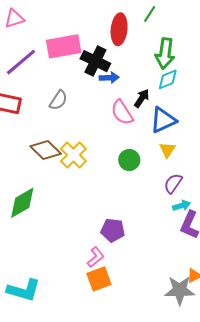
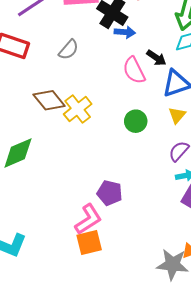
black arrow: (142, 98) -> (156, 58), turned 84
pink L-shape: (96, 257) -> (88, 219), size x1.4

